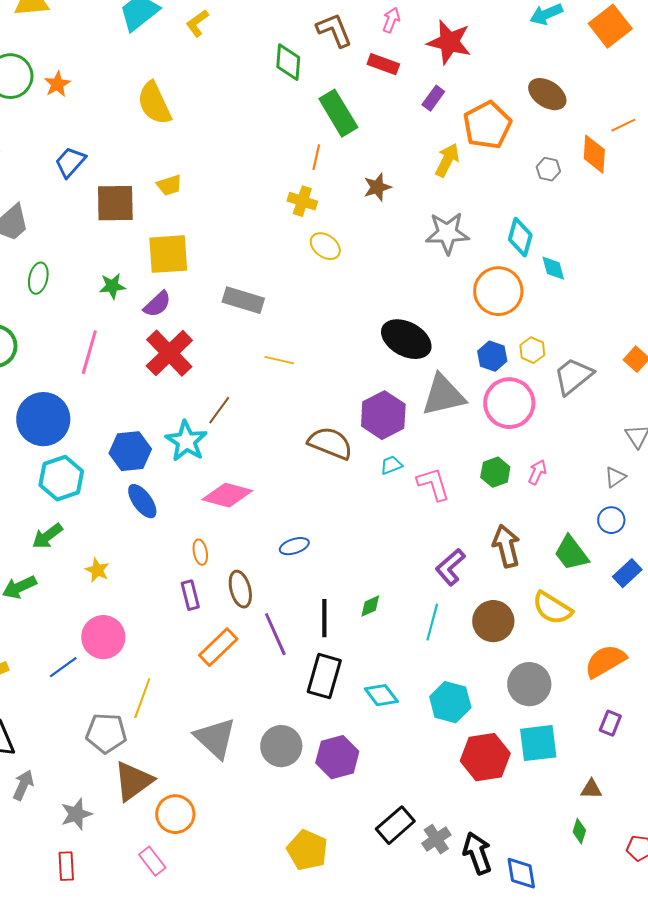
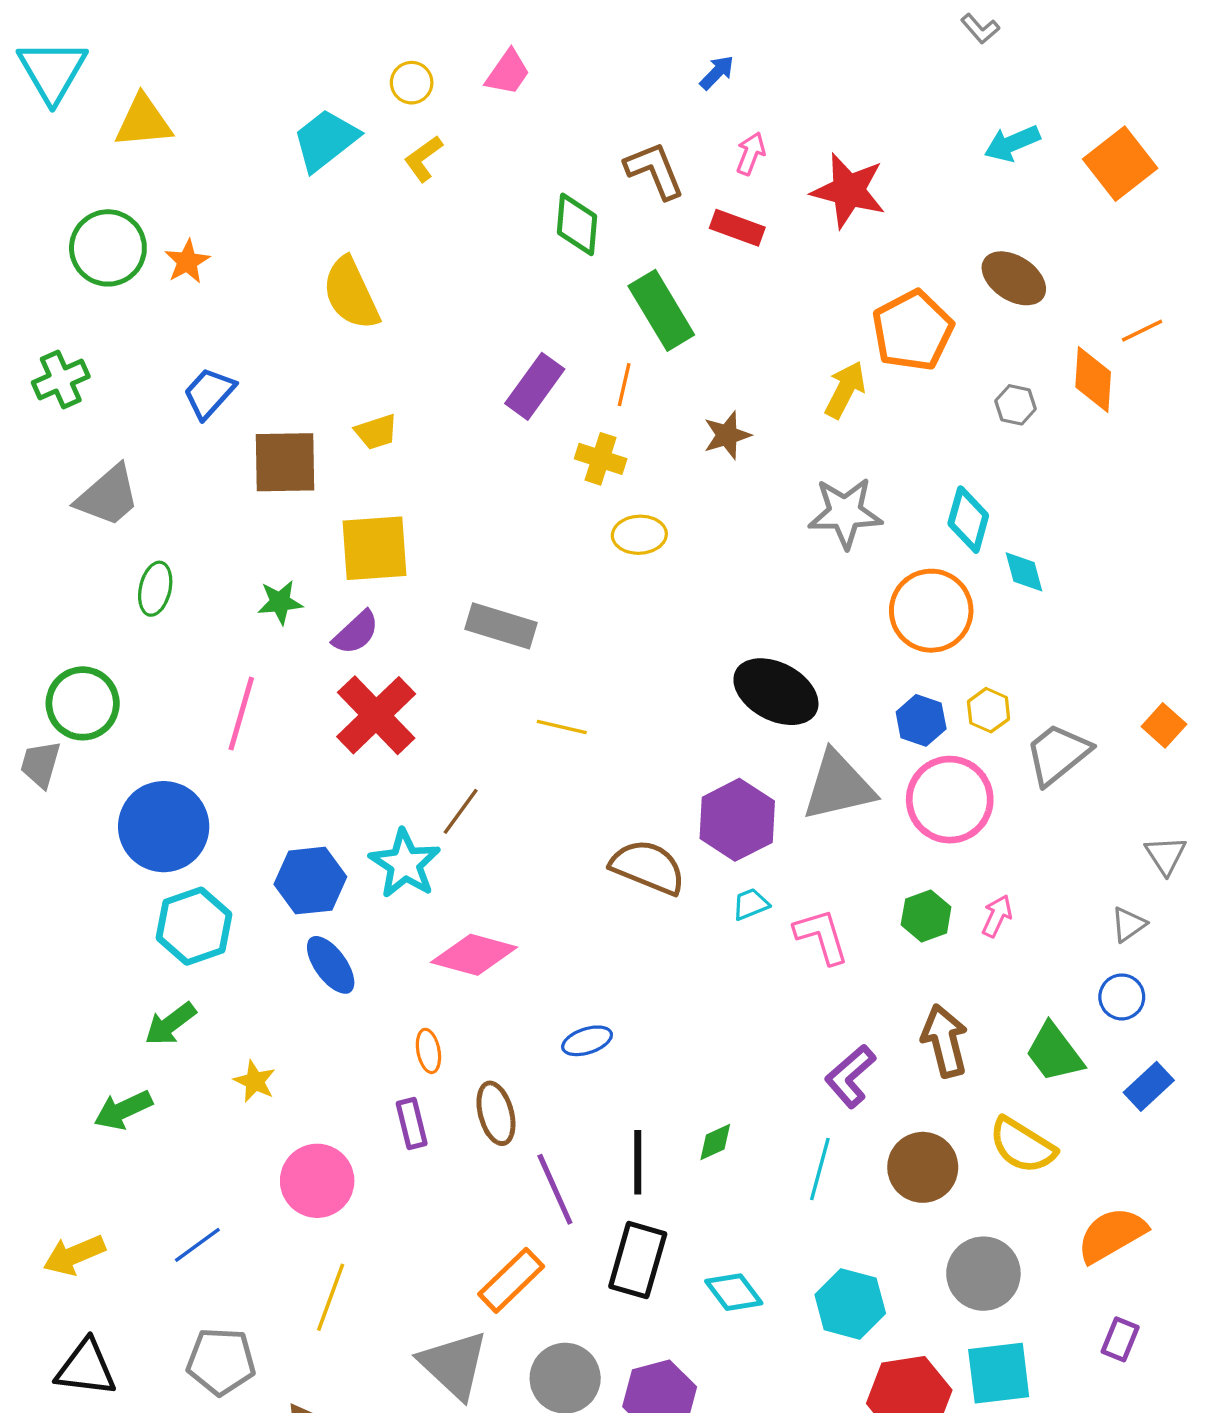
purple rectangle: (433, 98) -> (535, 386), moved, size x1.5
yellow ellipse: (325, 246) -> (639, 535), turned -40
pink circle: (103, 637) -> (317, 1181), moved
orange rectangle: (218, 647) -> (511, 1280), moved
gray pentagon: (106, 733) -> (221, 1361), moved

